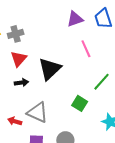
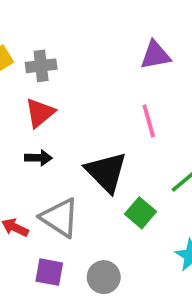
pink line: (86, 49) -> (149, 121), moved
black triangle: (50, 69) -> (106, 172), moved, turned -40

